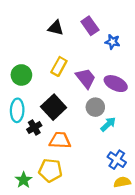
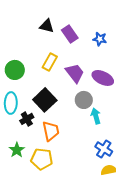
purple rectangle: (90, 26) -> (70, 34), moved
cyan arrow: (108, 124) -> (96, 116), turned -63
orange trapezoid: (60, 140) -> (51, 131), turned 75
green star: (24, 180) -> (17, 150), moved

